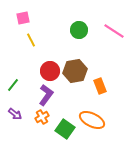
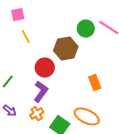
green circle: (79, 30) -> (86, 29), moved
brown hexagon: (75, 71) -> (66, 49), moved

